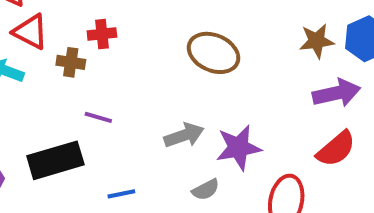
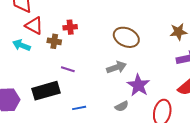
gray arrow: (184, 135) -> (116, 67), moved
purple star: (238, 148) -> (138, 85), turned -30

